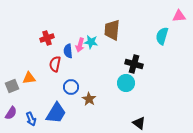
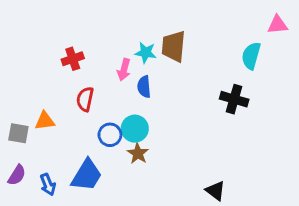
cyan star: (91, 42) -> (146, 53), moved
blue semicircle: (68, 51) -> (144, 87), moved
black cross: (134, 64) -> (234, 99), moved
cyan circle: (126, 83) -> (135, 129), moved
gray square: (12, 86) -> (18, 133), turned 32

